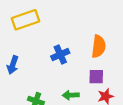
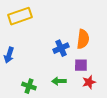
blue cross: (60, 55) -> (61, 48), moved

